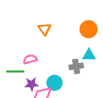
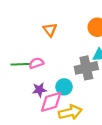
gray cross: (76, 66) -> (86, 68), size x1.5
green line: (15, 71) -> (20, 64), moved

